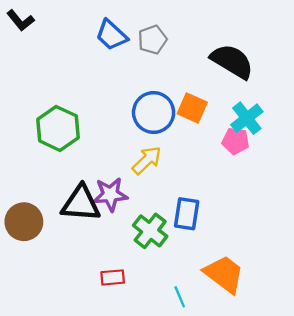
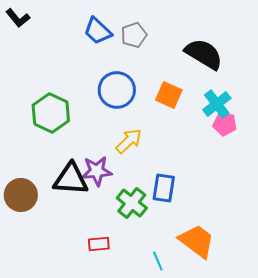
blue circle: (154, 112) -> (117, 90), moved
pink pentagon: (235, 141) -> (225, 124), moved

